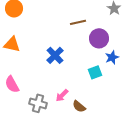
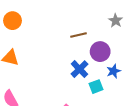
blue cross: (55, 55) -> (80, 69), moved

